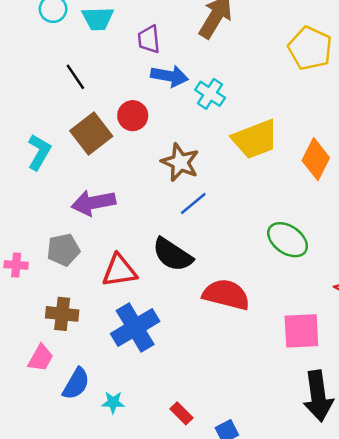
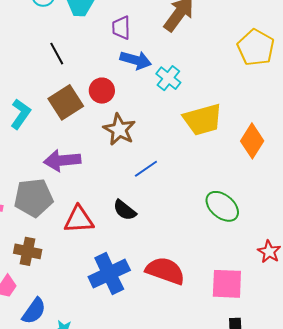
brown star: (180, 162) -> (119, 129), moved
gray pentagon: (63, 250) -> (33, 198), size x1.4
black semicircle: (173, 255) -> (125, 210), size x0.7
red semicircle: (226, 295) -> (165, 271), moved
blue cross: (135, 328) -> (109, 274), moved

